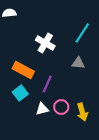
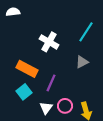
gray triangle: (78, 63) -> (82, 62), turned -32
white triangle: (42, 109) -> (46, 108), turned -40

